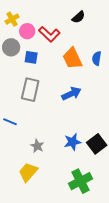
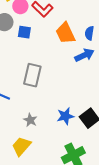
gray rectangle: (30, 90) -> (32, 75), moved
blue arrow: (71, 94) -> (84, 55), moved

